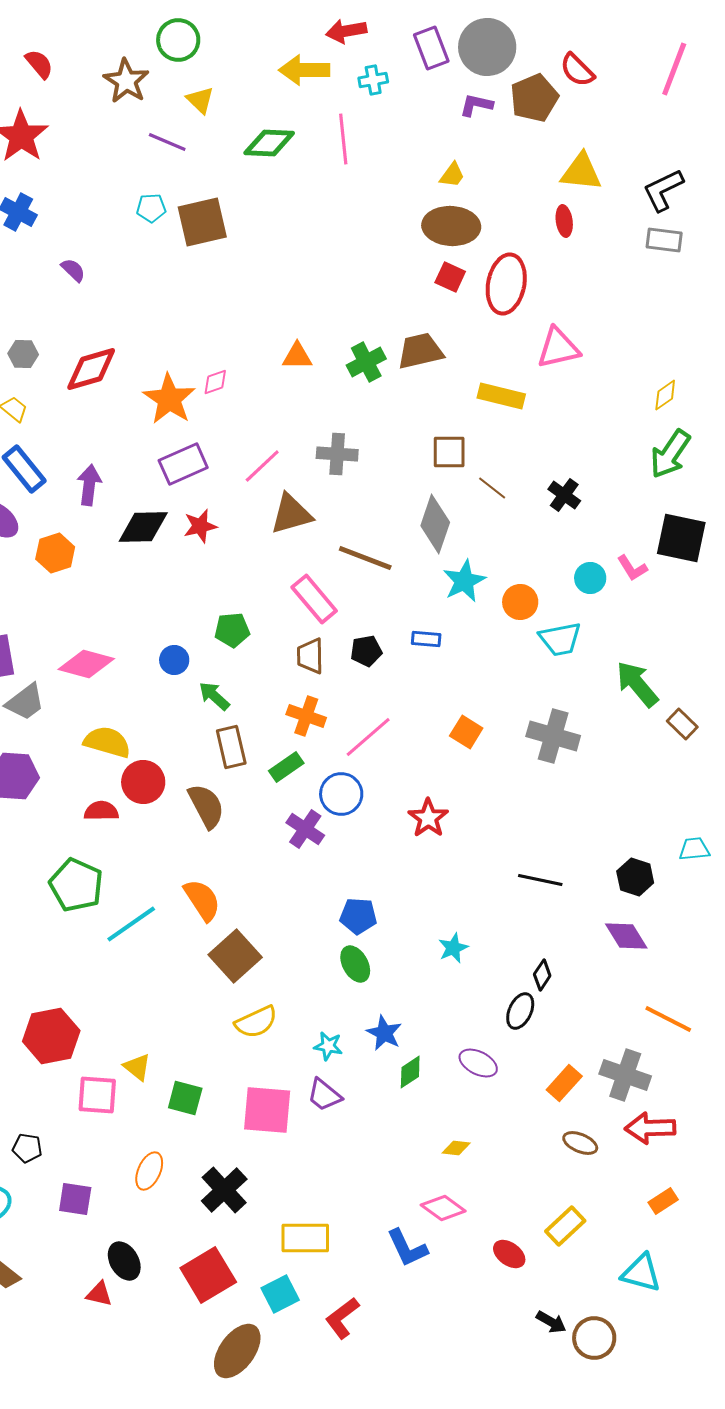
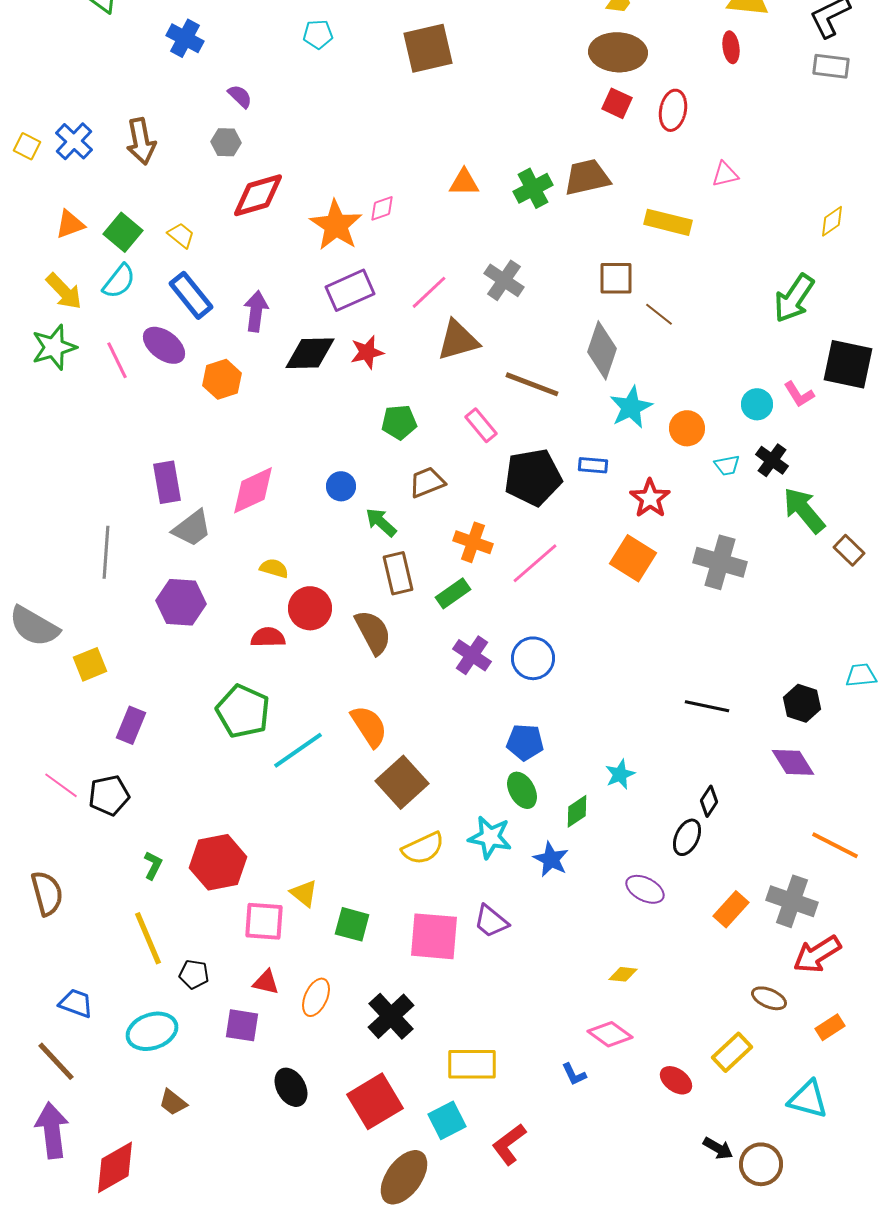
brown square: (202, 222) -> (428, 48), moved
red ellipse: (506, 284) -> (673, 110), size x0.7
pink triangle: (558, 348) -> (725, 174), size x0.6
gray hexagon: (23, 354) -> (226, 142), moved
gray cross: (337, 454) -> (504, 280), turned 30
green arrow: (670, 454) -> (794, 298), moved
black cross: (564, 495) -> (772, 460), moved
pink rectangle: (314, 599) -> (481, 425), size x0.7
green pentagon: (232, 630) -> (399, 422), moved
cyan trapezoid: (560, 639) -> (727, 465), size x0.6
black pentagon: (366, 651) -> (533, 477), size x1.8
brown trapezoid: (310, 656) -> (427, 482), moved, turned 69
pink diamond: (86, 664) -> (253, 490), turned -40
orange square: (466, 732) -> (633, 558), size x1.4
yellow semicircle: (107, 742) -> (274, 568), size x0.6
blue circle: (341, 794) -> (533, 658), moved
red star: (428, 818) -> (650, 498), moved
cyan star: (328, 1046) -> (490, 837), moved, size x1.5
green diamond: (410, 1072) -> (577, 811), moved
red arrow: (650, 1128) -> (817, 954), turned -30
brown ellipse: (580, 1143) -> (769, 998), moved
blue L-shape: (407, 1248) -> (574, 1074), size x0.6
red triangle: (99, 1294) -> (266, 982), moved

